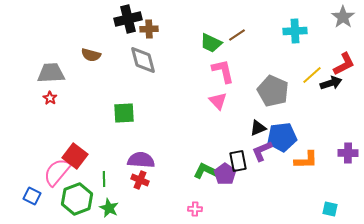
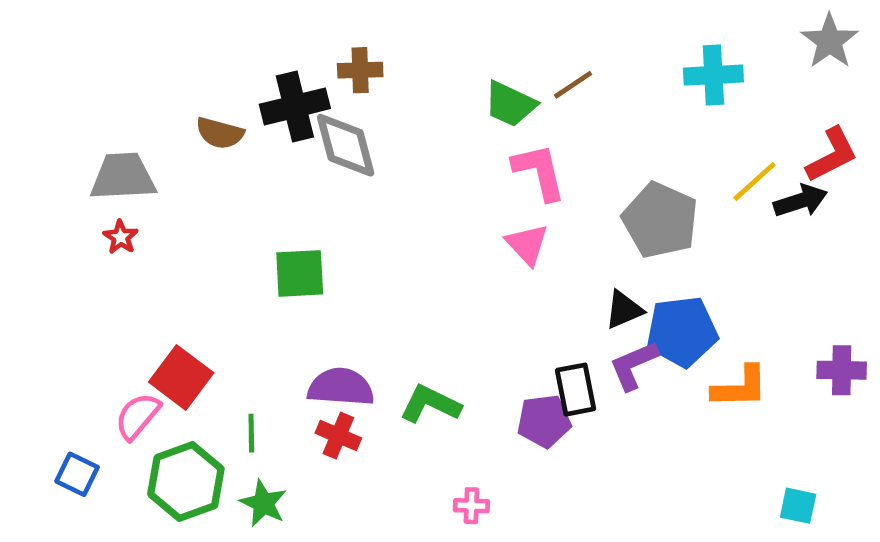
black cross: (128, 19) -> (295, 106), moved
green L-shape: (206, 171) -> (430, 404), moved
pink semicircle: (57, 172) -> (138, 416), size x0.7
purple pentagon: (225, 174) -> (544, 421), turned 30

